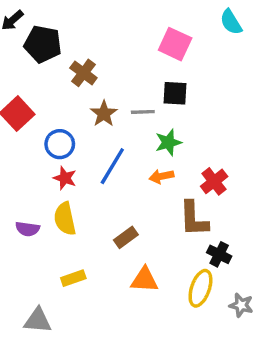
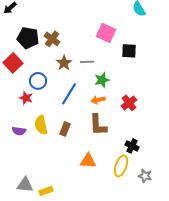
black pentagon: (43, 44) -> (28, 38), moved
pink square: (175, 44) -> (106, 33), moved
black square: (175, 93) -> (129, 51), moved
red star: (65, 178) -> (26, 98), moved
brown L-shape: (194, 219) -> (98, 125), moved
brown rectangle: (126, 237) -> (65, 129), moved, turned -32
yellow rectangle: (73, 278) -> (46, 191), moved

